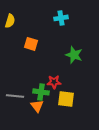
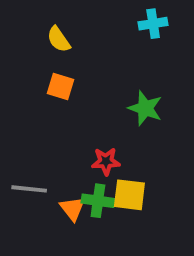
cyan cross: (61, 18) -> (153, 24), moved
yellow semicircle: (10, 21) -> (59, 39), moved, turned 128
green cross: (41, 92) -> (98, 201), moved

